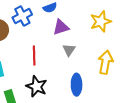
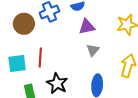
red line: (34, 56) -> (40, 58), moved

